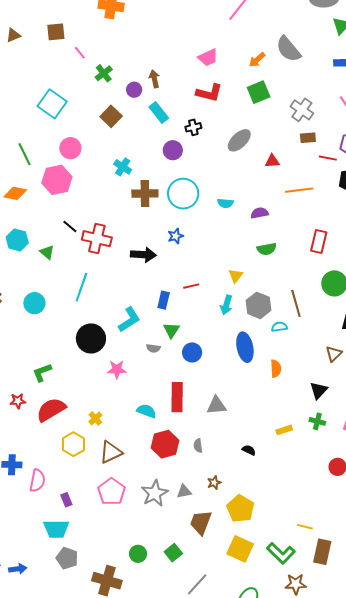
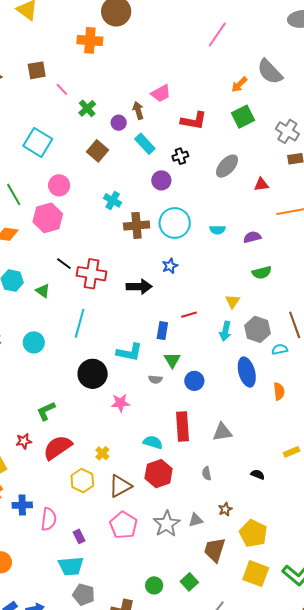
pink trapezoid: (208, 57) -> (161, 93), moved
cyan L-shape: (129, 320) -> (129, 352), turned 48
red hexagon: (165, 444) -> (159, 474), moved

